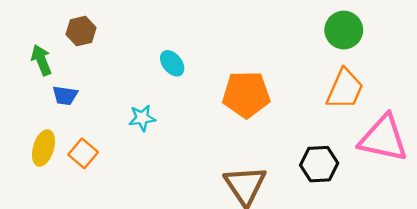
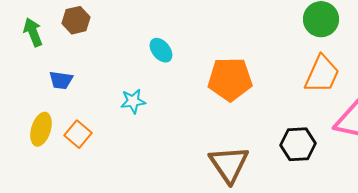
green arrow: (41, 60) -> (33, 32), moved

